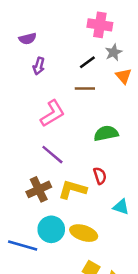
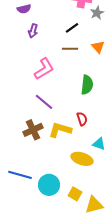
gray star: (114, 52) -> (97, 13), moved
orange triangle: (124, 76) -> (98, 47), moved
green semicircle: (106, 133) -> (87, 85), turned 108
cyan circle: (51, 229) -> (49, 185), moved
yellow ellipse: (84, 233) -> (82, 159), moved

